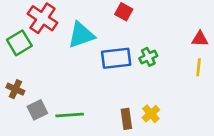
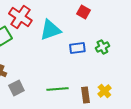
blue rectangle: (116, 58) -> (77, 48), size x0.7
green line: (70, 115) -> (57, 89), moved

